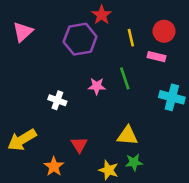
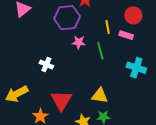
yellow line: (131, 38) -> (108, 27), moved
pink star: (97, 86) -> (79, 42), moved
red triangle: (79, 145) -> (61, 100), size x1.6

